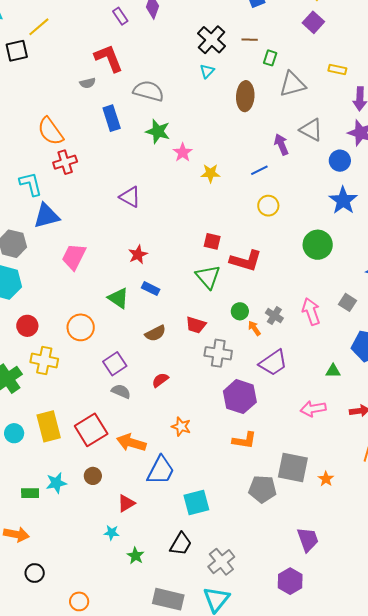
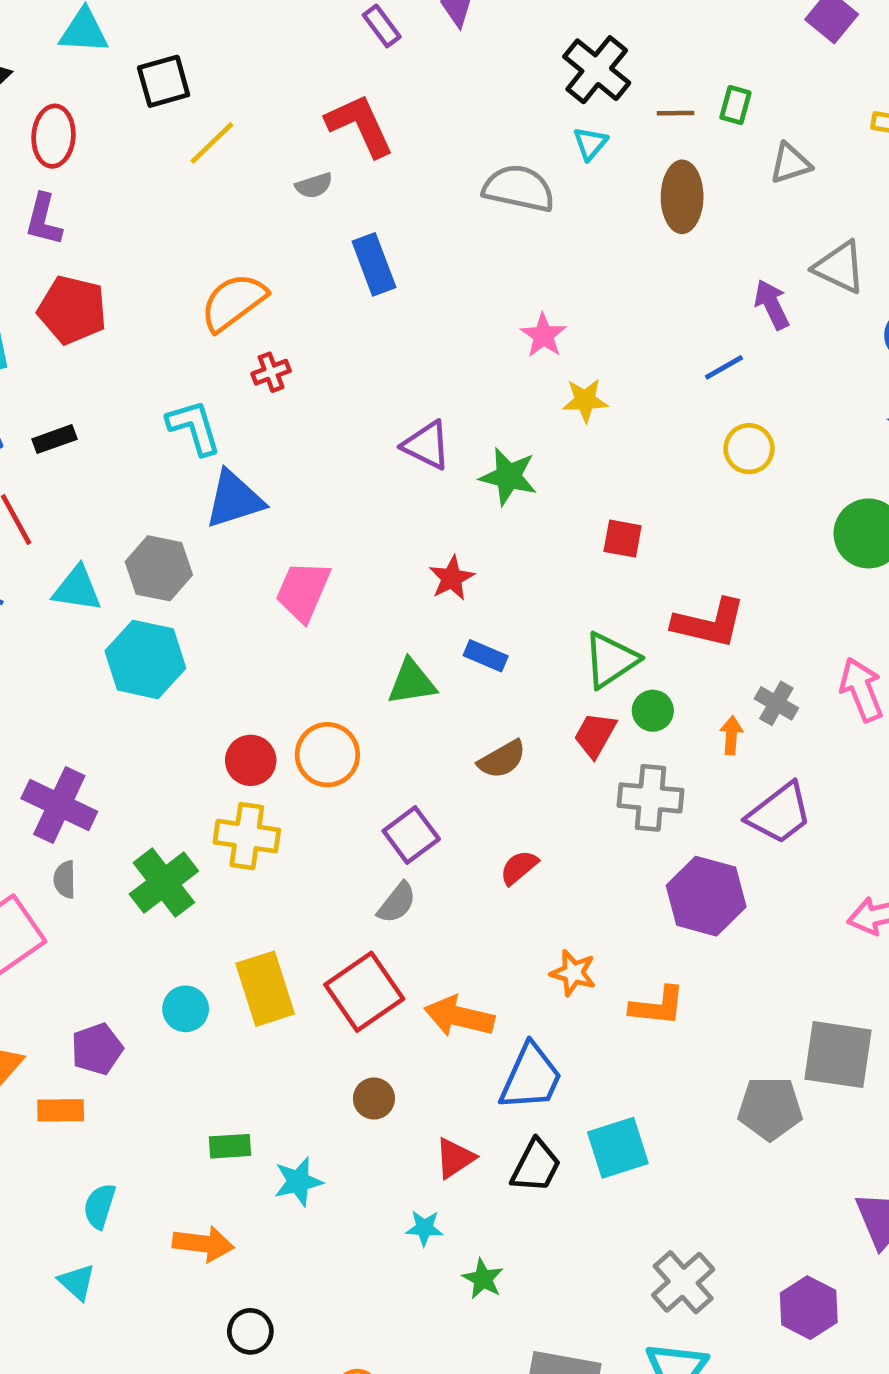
yellow line: (39, 27) -> (212, 143), moved
brown line: (250, 40) -> (675, 113), moved
black square: (17, 51) -> (164, 81), moved
gray triangle: (292, 84) -> (790, 163), size x0.7
gray semicircle: (149, 91) -> (519, 188), moved
orange semicircle: (50, 131) -> (233, 302), turned 92
green star: (158, 131) -> (508, 476), moved
red cross: (65, 162) -> (271, 372), size x0.7
yellow star: (210, 173) -> (585, 400), moved
red L-shape: (246, 261) -> (709, 623), moved
green triangle: (208, 277) -> (611, 660), moved, turned 40
green triangle: (118, 298) -> (412, 682), turned -40
green circle: (240, 311) -> (653, 711), moved
red trapezoid: (196, 325) -> (595, 735), turned 105
red circle: (27, 326) -> (251, 760), moved
orange arrow: (254, 328) -> (731, 735), turned 42
gray semicircle: (121, 391) -> (397, 903), moved, turned 108
orange L-shape: (244, 440) -> (658, 1006), moved
cyan star: (56, 483) -> (298, 1182), moved
black trapezoid: (181, 544) -> (536, 1166), moved
purple hexagon: (290, 581) -> (809, 1308), moved

